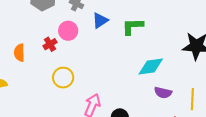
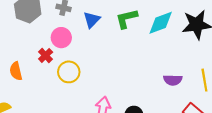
cyan diamond: (151, 66) -> (161, 23), moved
yellow circle: (63, 78) -> (69, 72), moved

